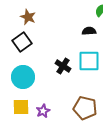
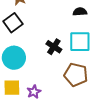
brown pentagon: (85, 108) -> (76, 75), moved

